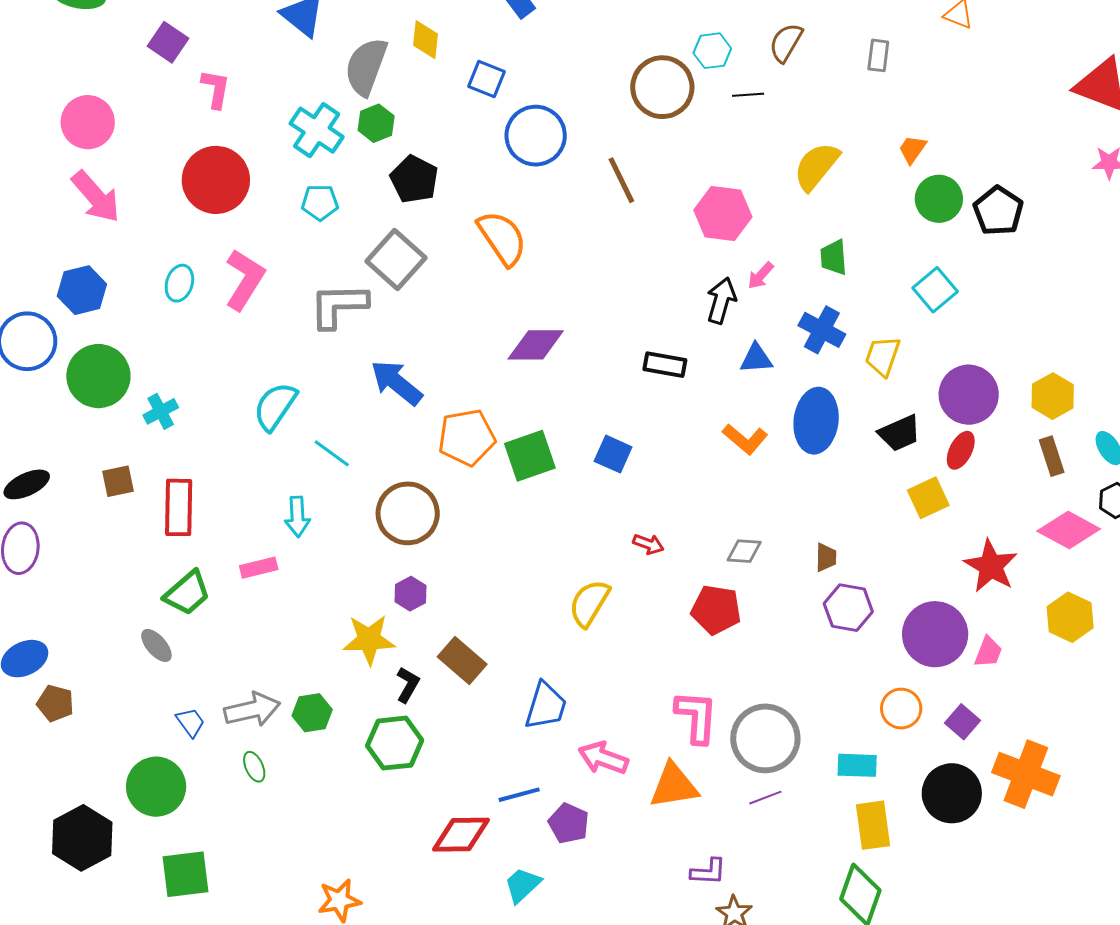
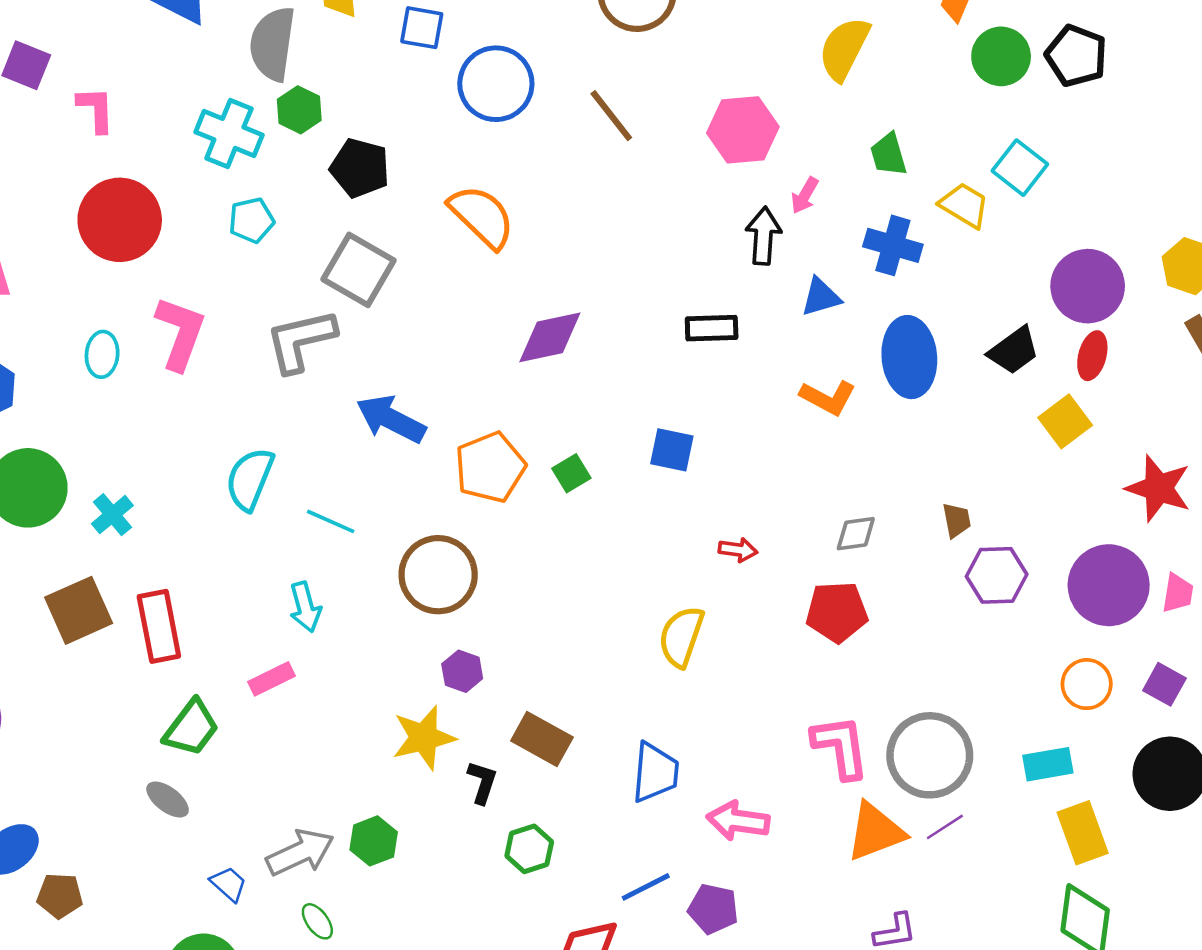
yellow trapezoid: (883, 356) -> (964, 205), moved, turned 114
green square: (530, 456) -> (571, 473), size x0.6
brown square: (118, 481) -> (79, 610), size x1.6
green hexagon: (395, 743) -> (529, 849), moved, size x0.7
orange triangle: (674, 786) -> (875, 832), moved

